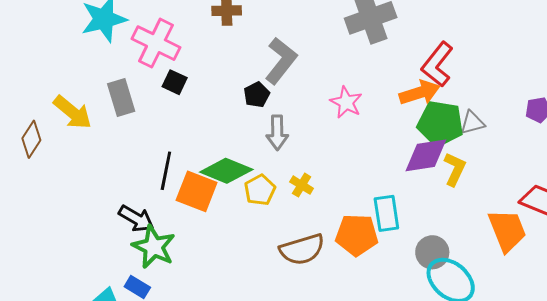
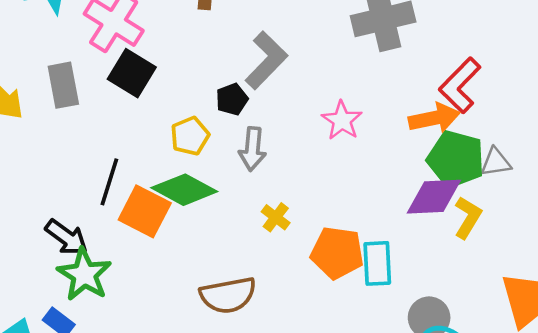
black square: (175, 82) -> (132, 73), size x1.5
yellow pentagon: (260, 190) -> (190, 136), moved
orange pentagon: (357, 235) -> (337, 253), moved
brown semicircle: (302, 249) -> (228, 295), moved

